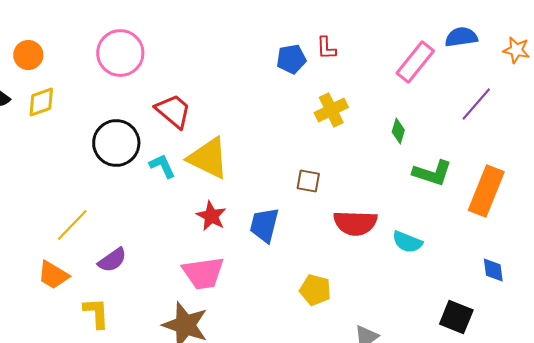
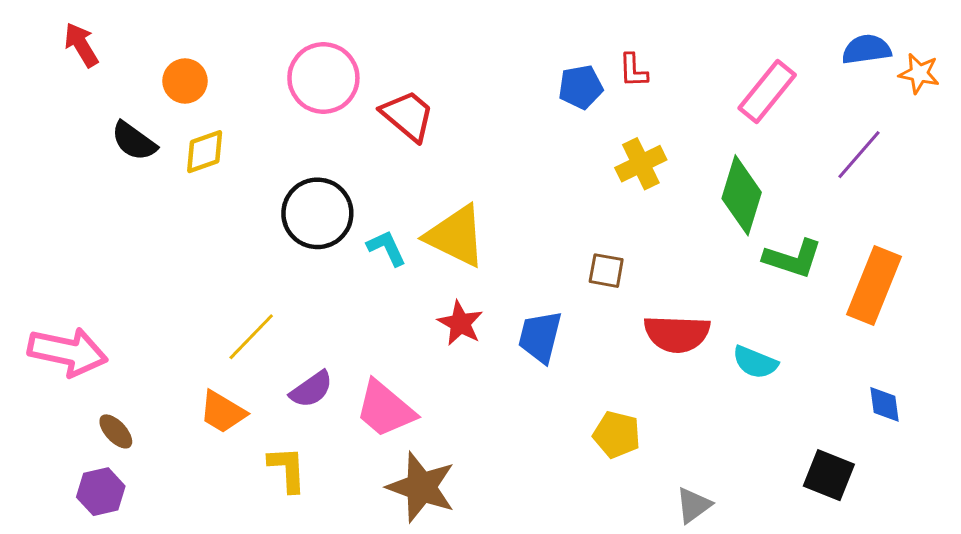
blue semicircle: (461, 37) -> (866, 49), moved
red trapezoid: (173, 111) -> (408, 116), moved
green diamond: (398, 131) -> (742, 195), size x2.0
pink trapezoid: (203, 273) -> (385, 409), moved, turned 48

